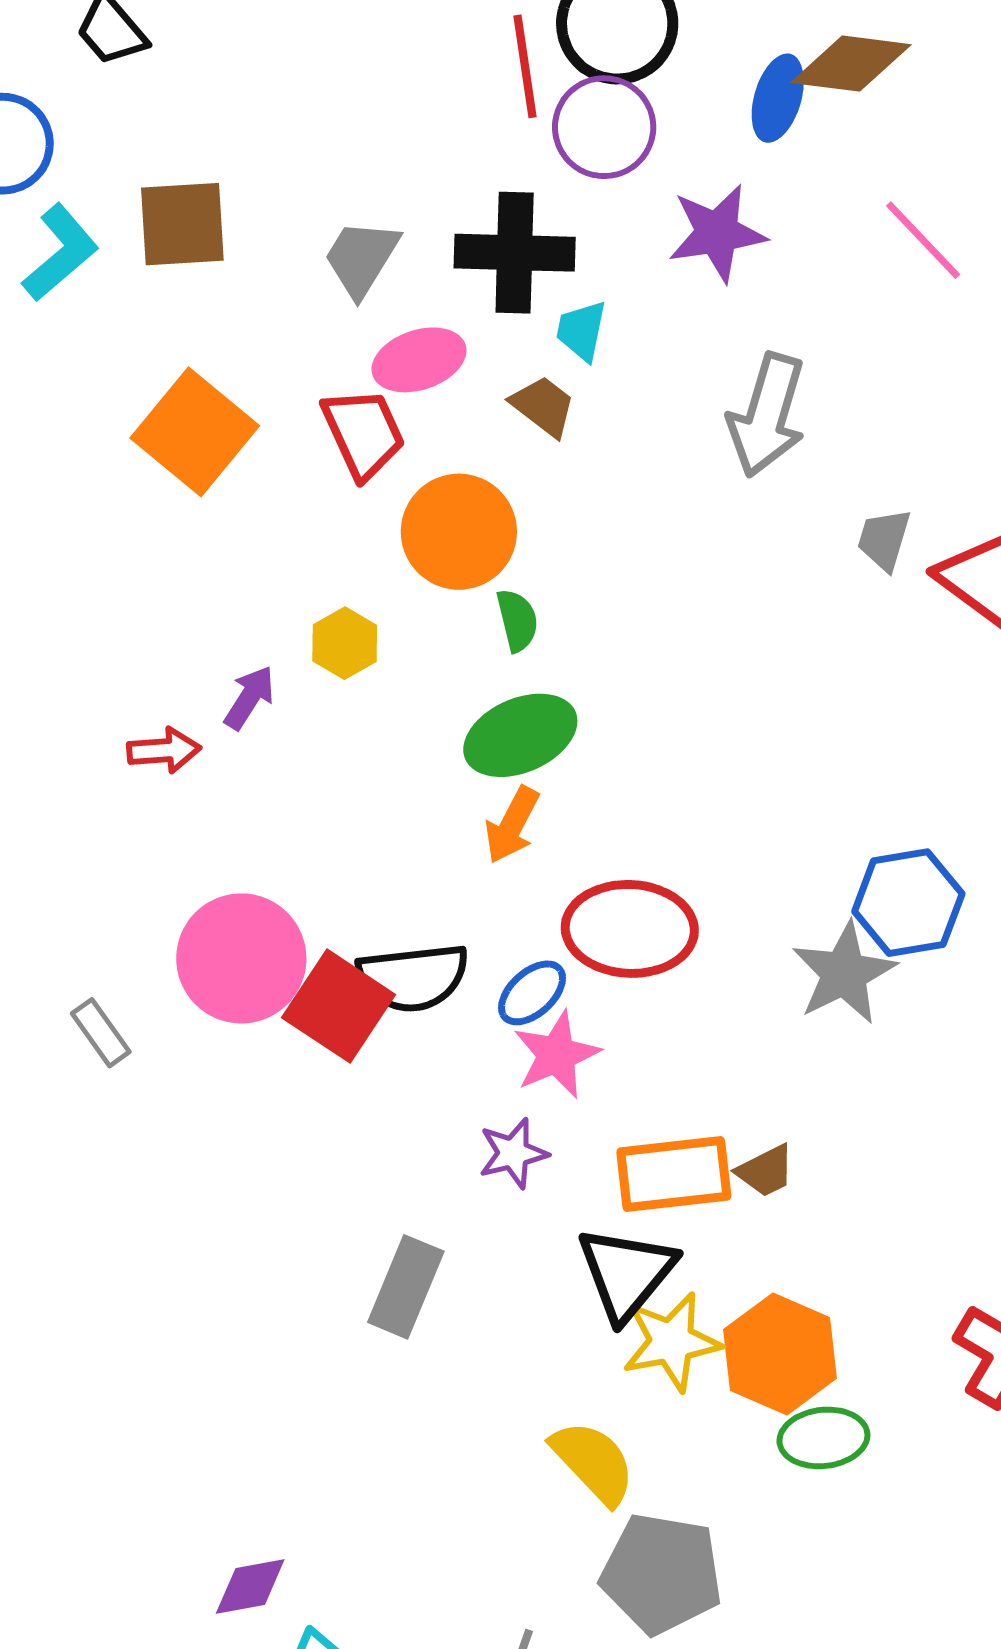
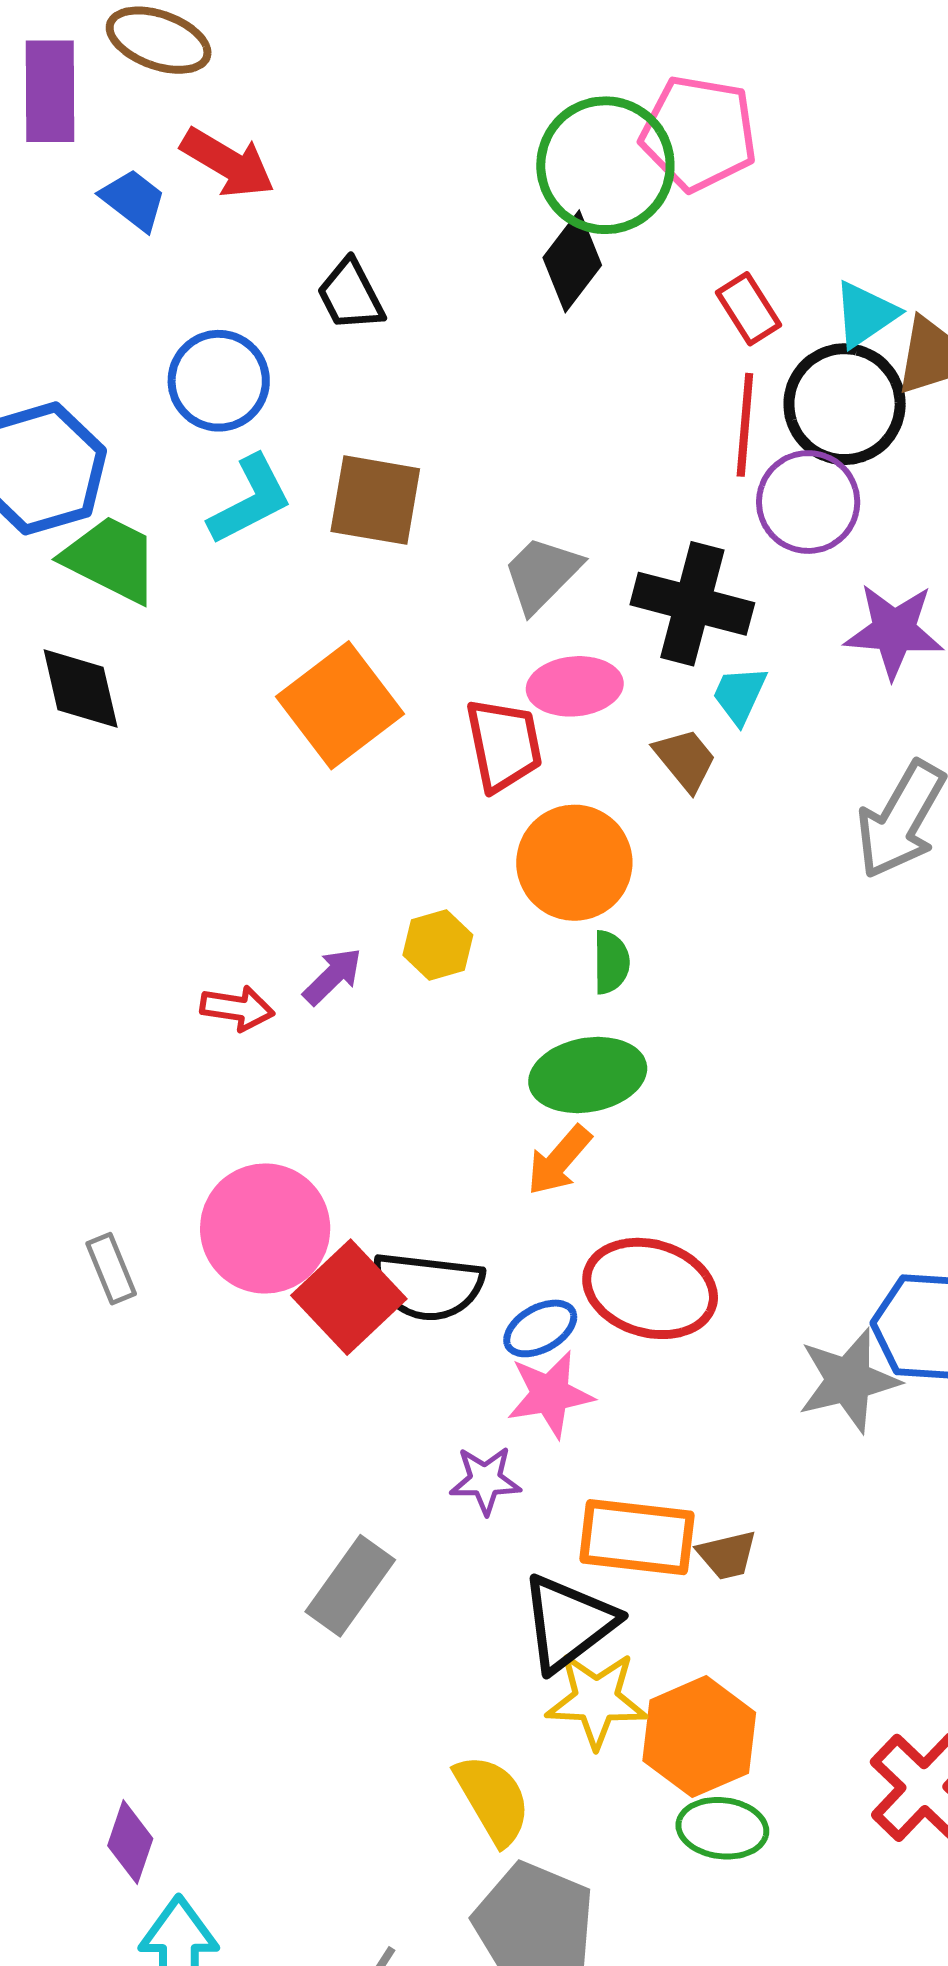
purple diamond: (250, 1587) -> (130, 1842), turned -74

